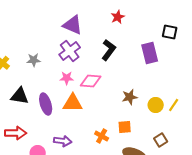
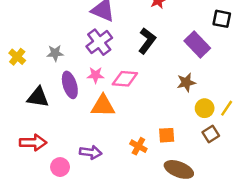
purple rectangle: (150, 53) -> (197, 44), turned -30
brown star: (130, 97) -> (186, 82), moved
purple ellipse: (46, 104) -> (70, 85), moved
brown square: (161, 140) -> (211, 134), moved

